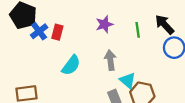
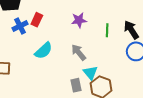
blue cross: (39, 31) -> (20, 26), moved
gray arrow: (110, 60) -> (79, 52), turned -42

